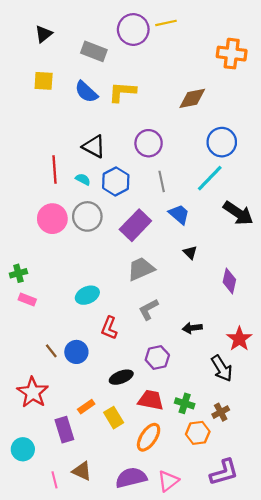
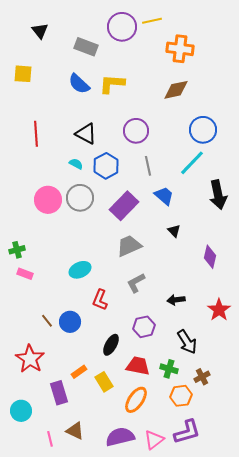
black triangle: (44, 34) -> (40, 31), turned -30
orange cross: (232, 54) -> (180, 49), moved
yellow square: (44, 81) -> (23, 74), moved
red line: (55, 169) -> (36, 134), moved
black arrow: (238, 213) -> (218, 195), turned 44
black arrow: (222, 368) -> (187, 342), moved
black ellipse: (121, 377) -> (111, 345), turned -40
purple L-shape: (224, 472) -> (187, 432), moved

